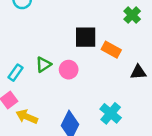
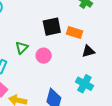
green triangle: (43, 64) -> (22, 48), moved
black triangle: (138, 72) -> (88, 51), moved

